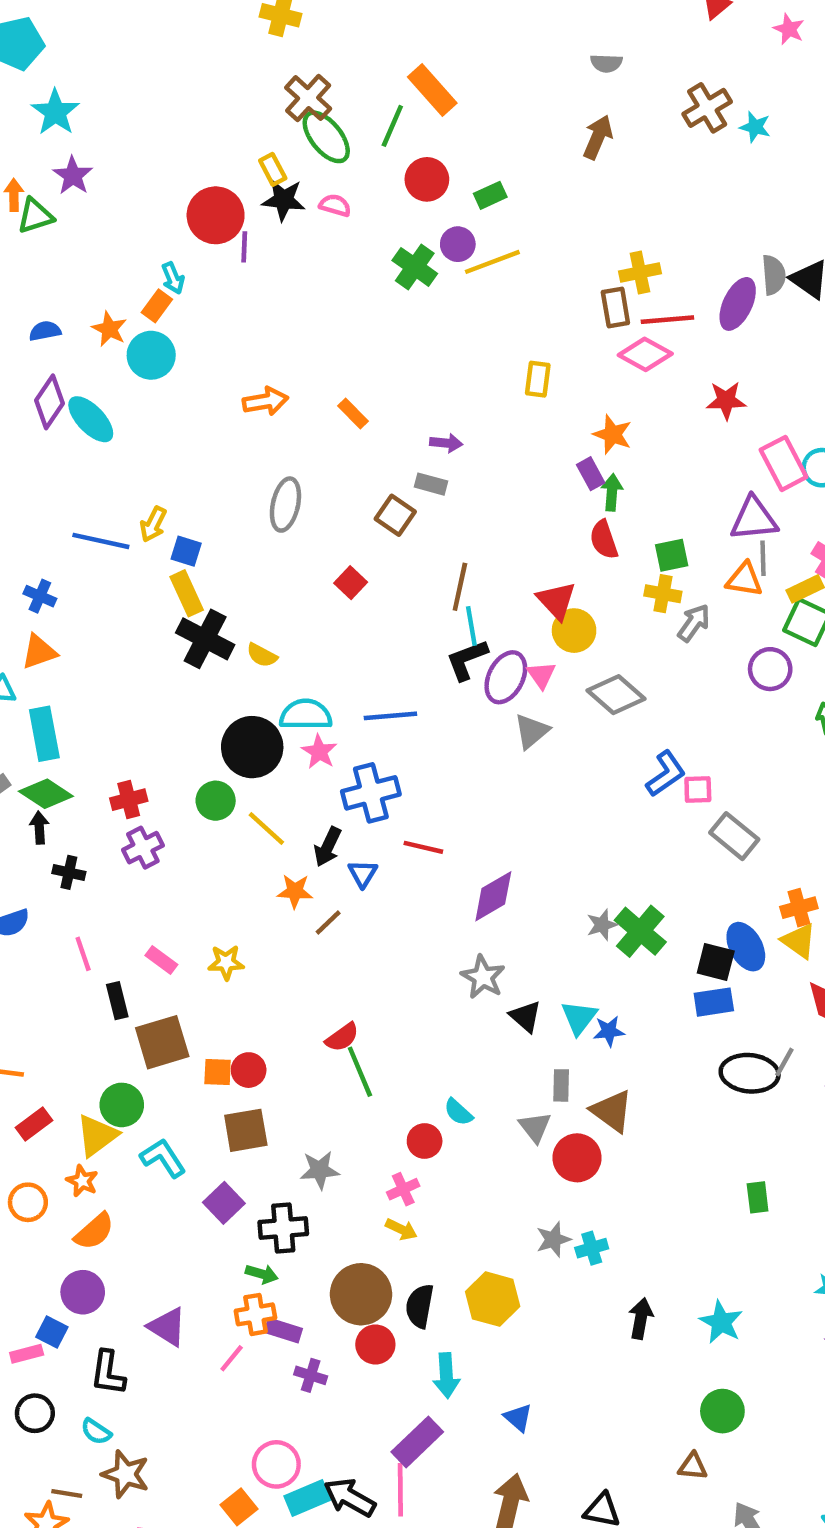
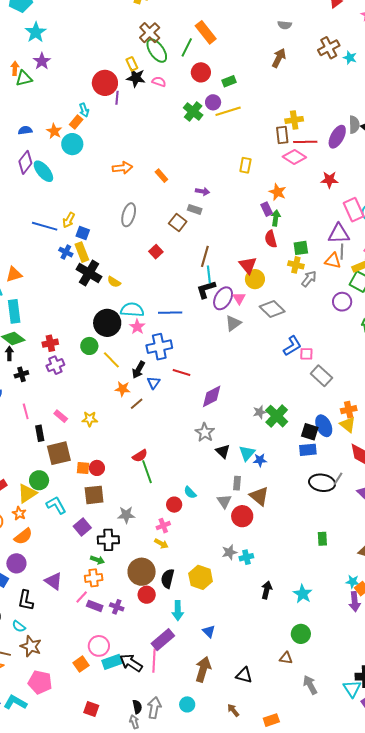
blue cross: (40, 596) -> (66, 252), moved
black cross: (69, 872) -> (21, 374), turned -32
purple rectangle: (283, 1330) -> (95, 606), moved

